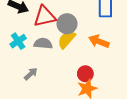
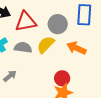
gray circle: (67, 24) -> (58, 24), moved

